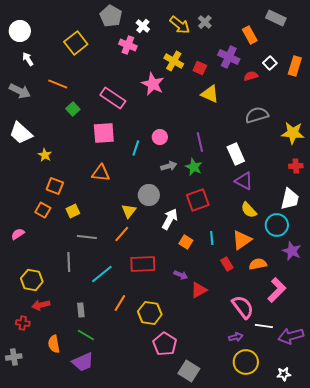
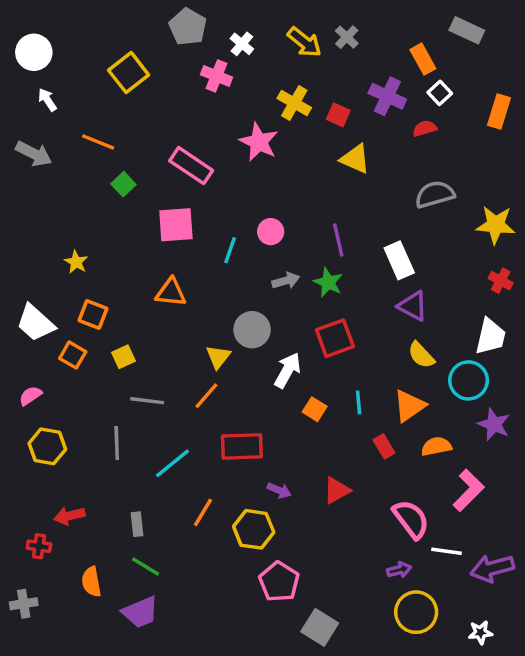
white square: (270, 63) -> (440, 93), moved
white trapezoid: (21, 133) -> (36, 323), moved
red cross: (296, 166) -> (501, 281), turned 32
purple arrow: (181, 275) -> (279, 490), moved
yellow hexagon: (32, 280) -> (47, 446), moved

